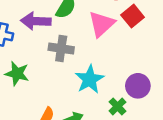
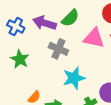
pink triangle: (102, 24) -> (94, 38), turned 40

